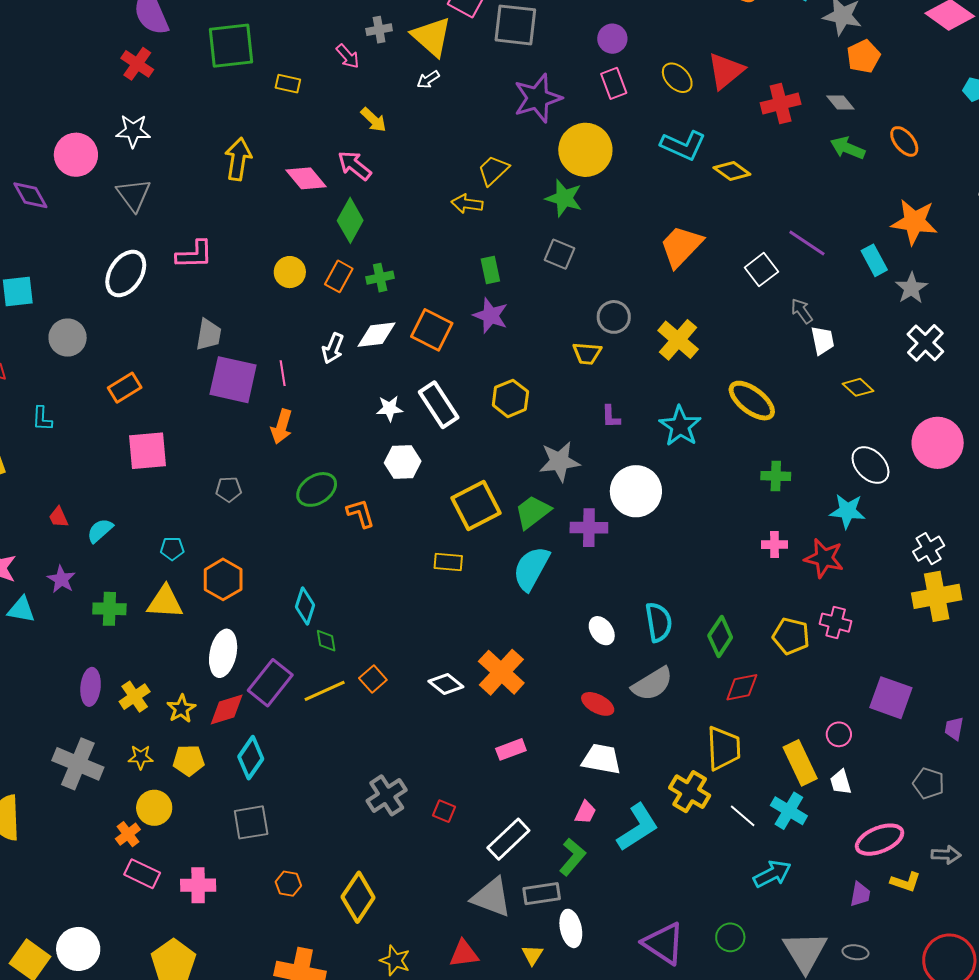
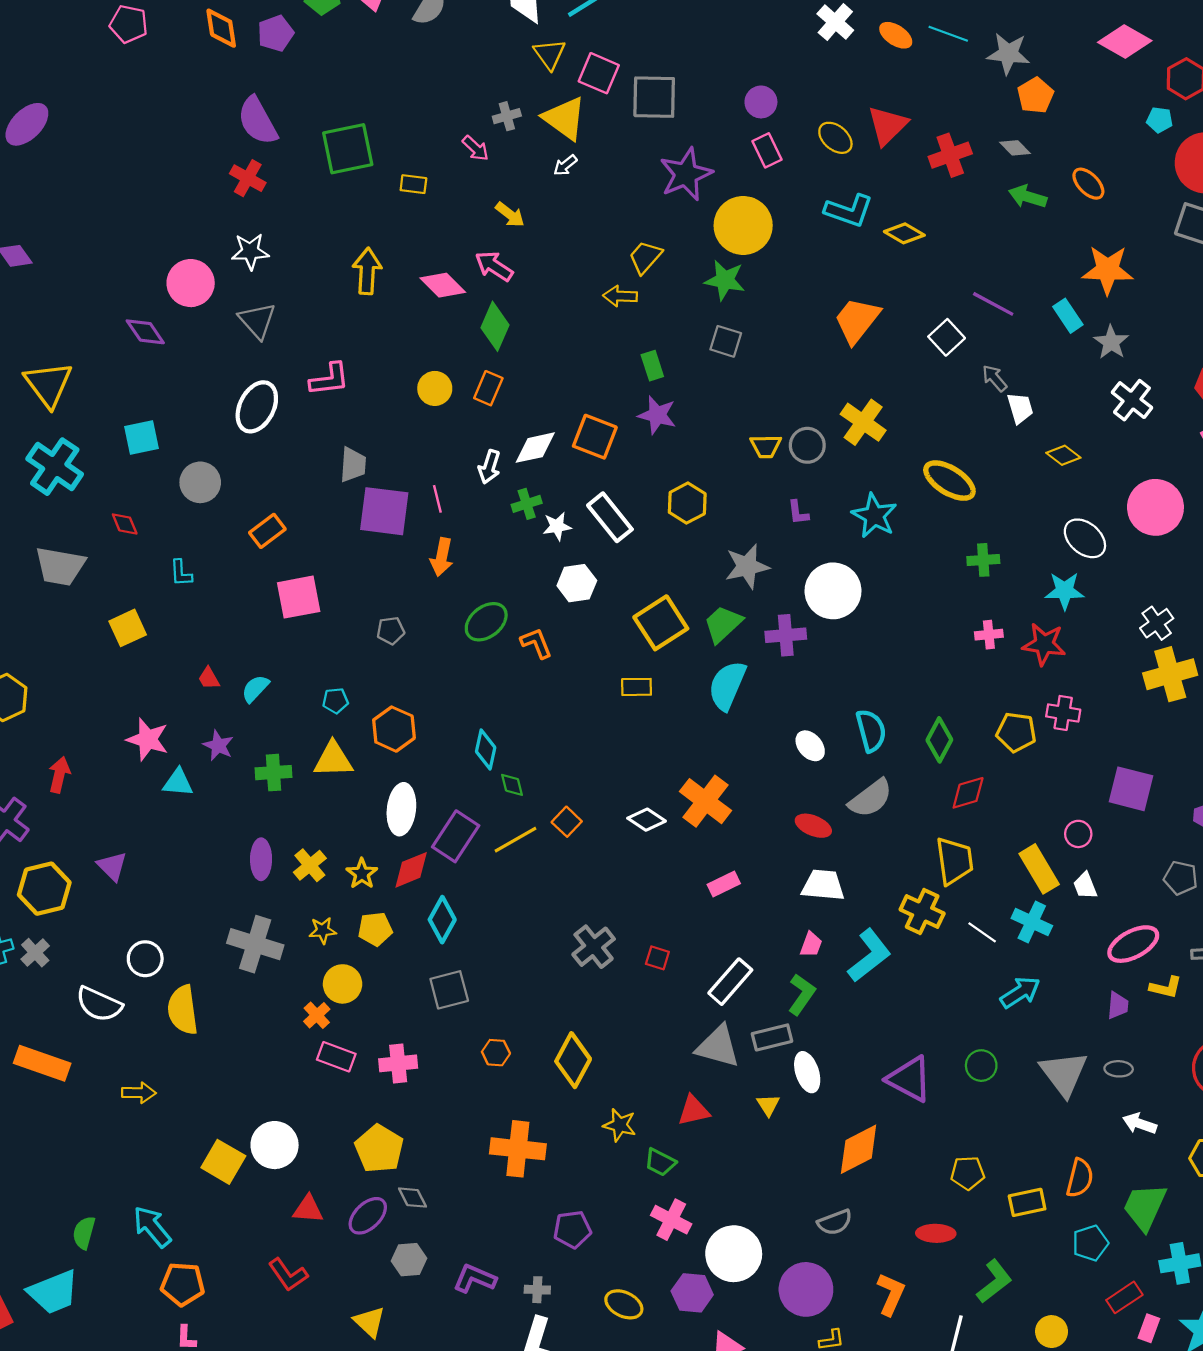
green cross: (380, 278) -> (527, 504), moved
gray circle: (614, 317) -> (807, 445), moved

